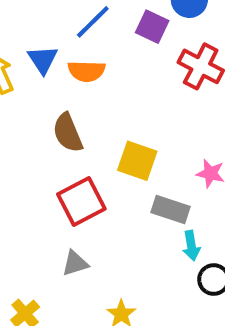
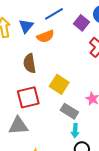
orange semicircle: (87, 71) -> (45, 36), turned -36
gray triangle: (75, 263) -> (18, 126), size x1.5

